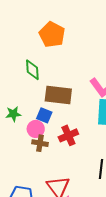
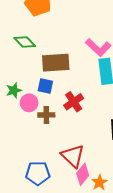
green diamond: (32, 70) -> (25, 42), turned -30
pink circle: (36, 129) -> (29, 103), moved

